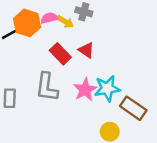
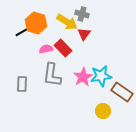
pink semicircle: (49, 18) -> (46, 49), moved
yellow arrow: (65, 22) -> (67, 22), size x1.5
red triangle: (86, 50) -> (84, 34), moved, turned 32

